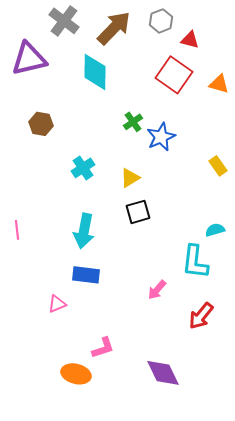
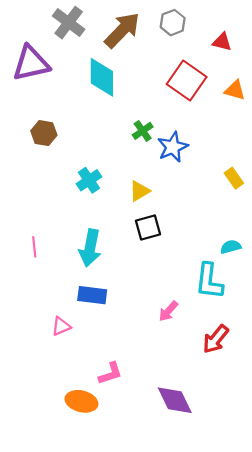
red triangle: (190, 40) -> (222, 42), moved
pink line: (17, 230) -> (34, 247), moved

